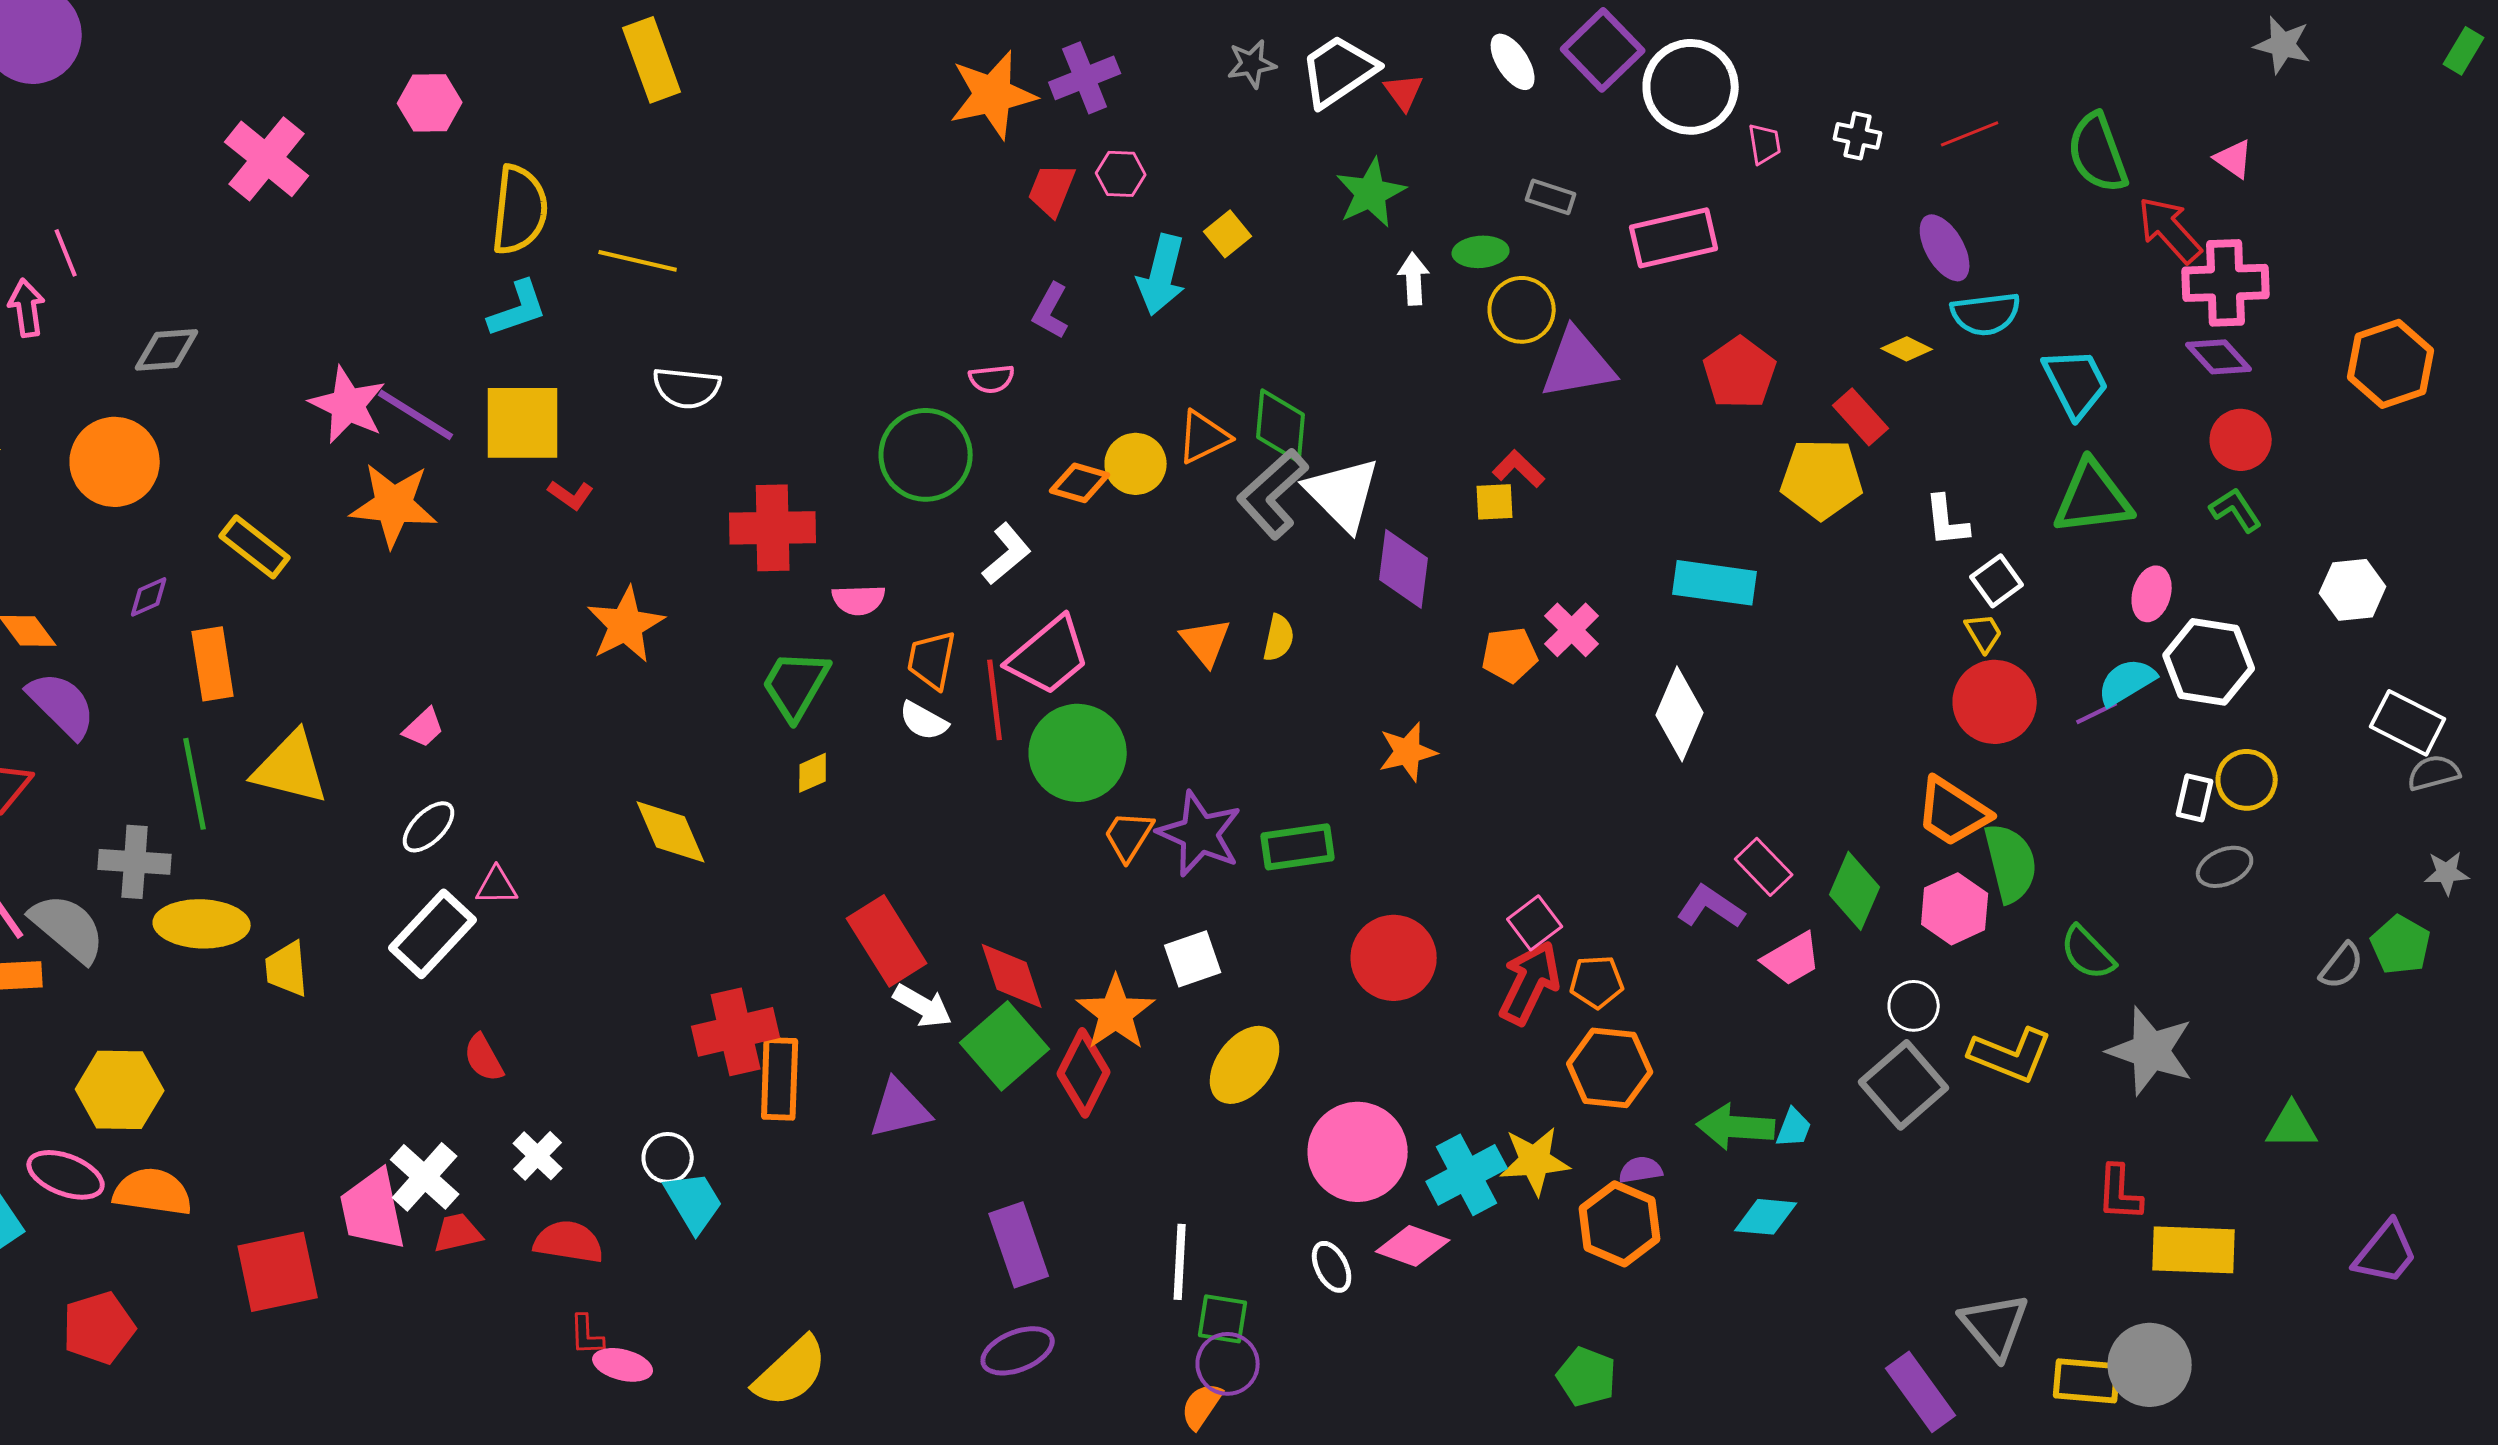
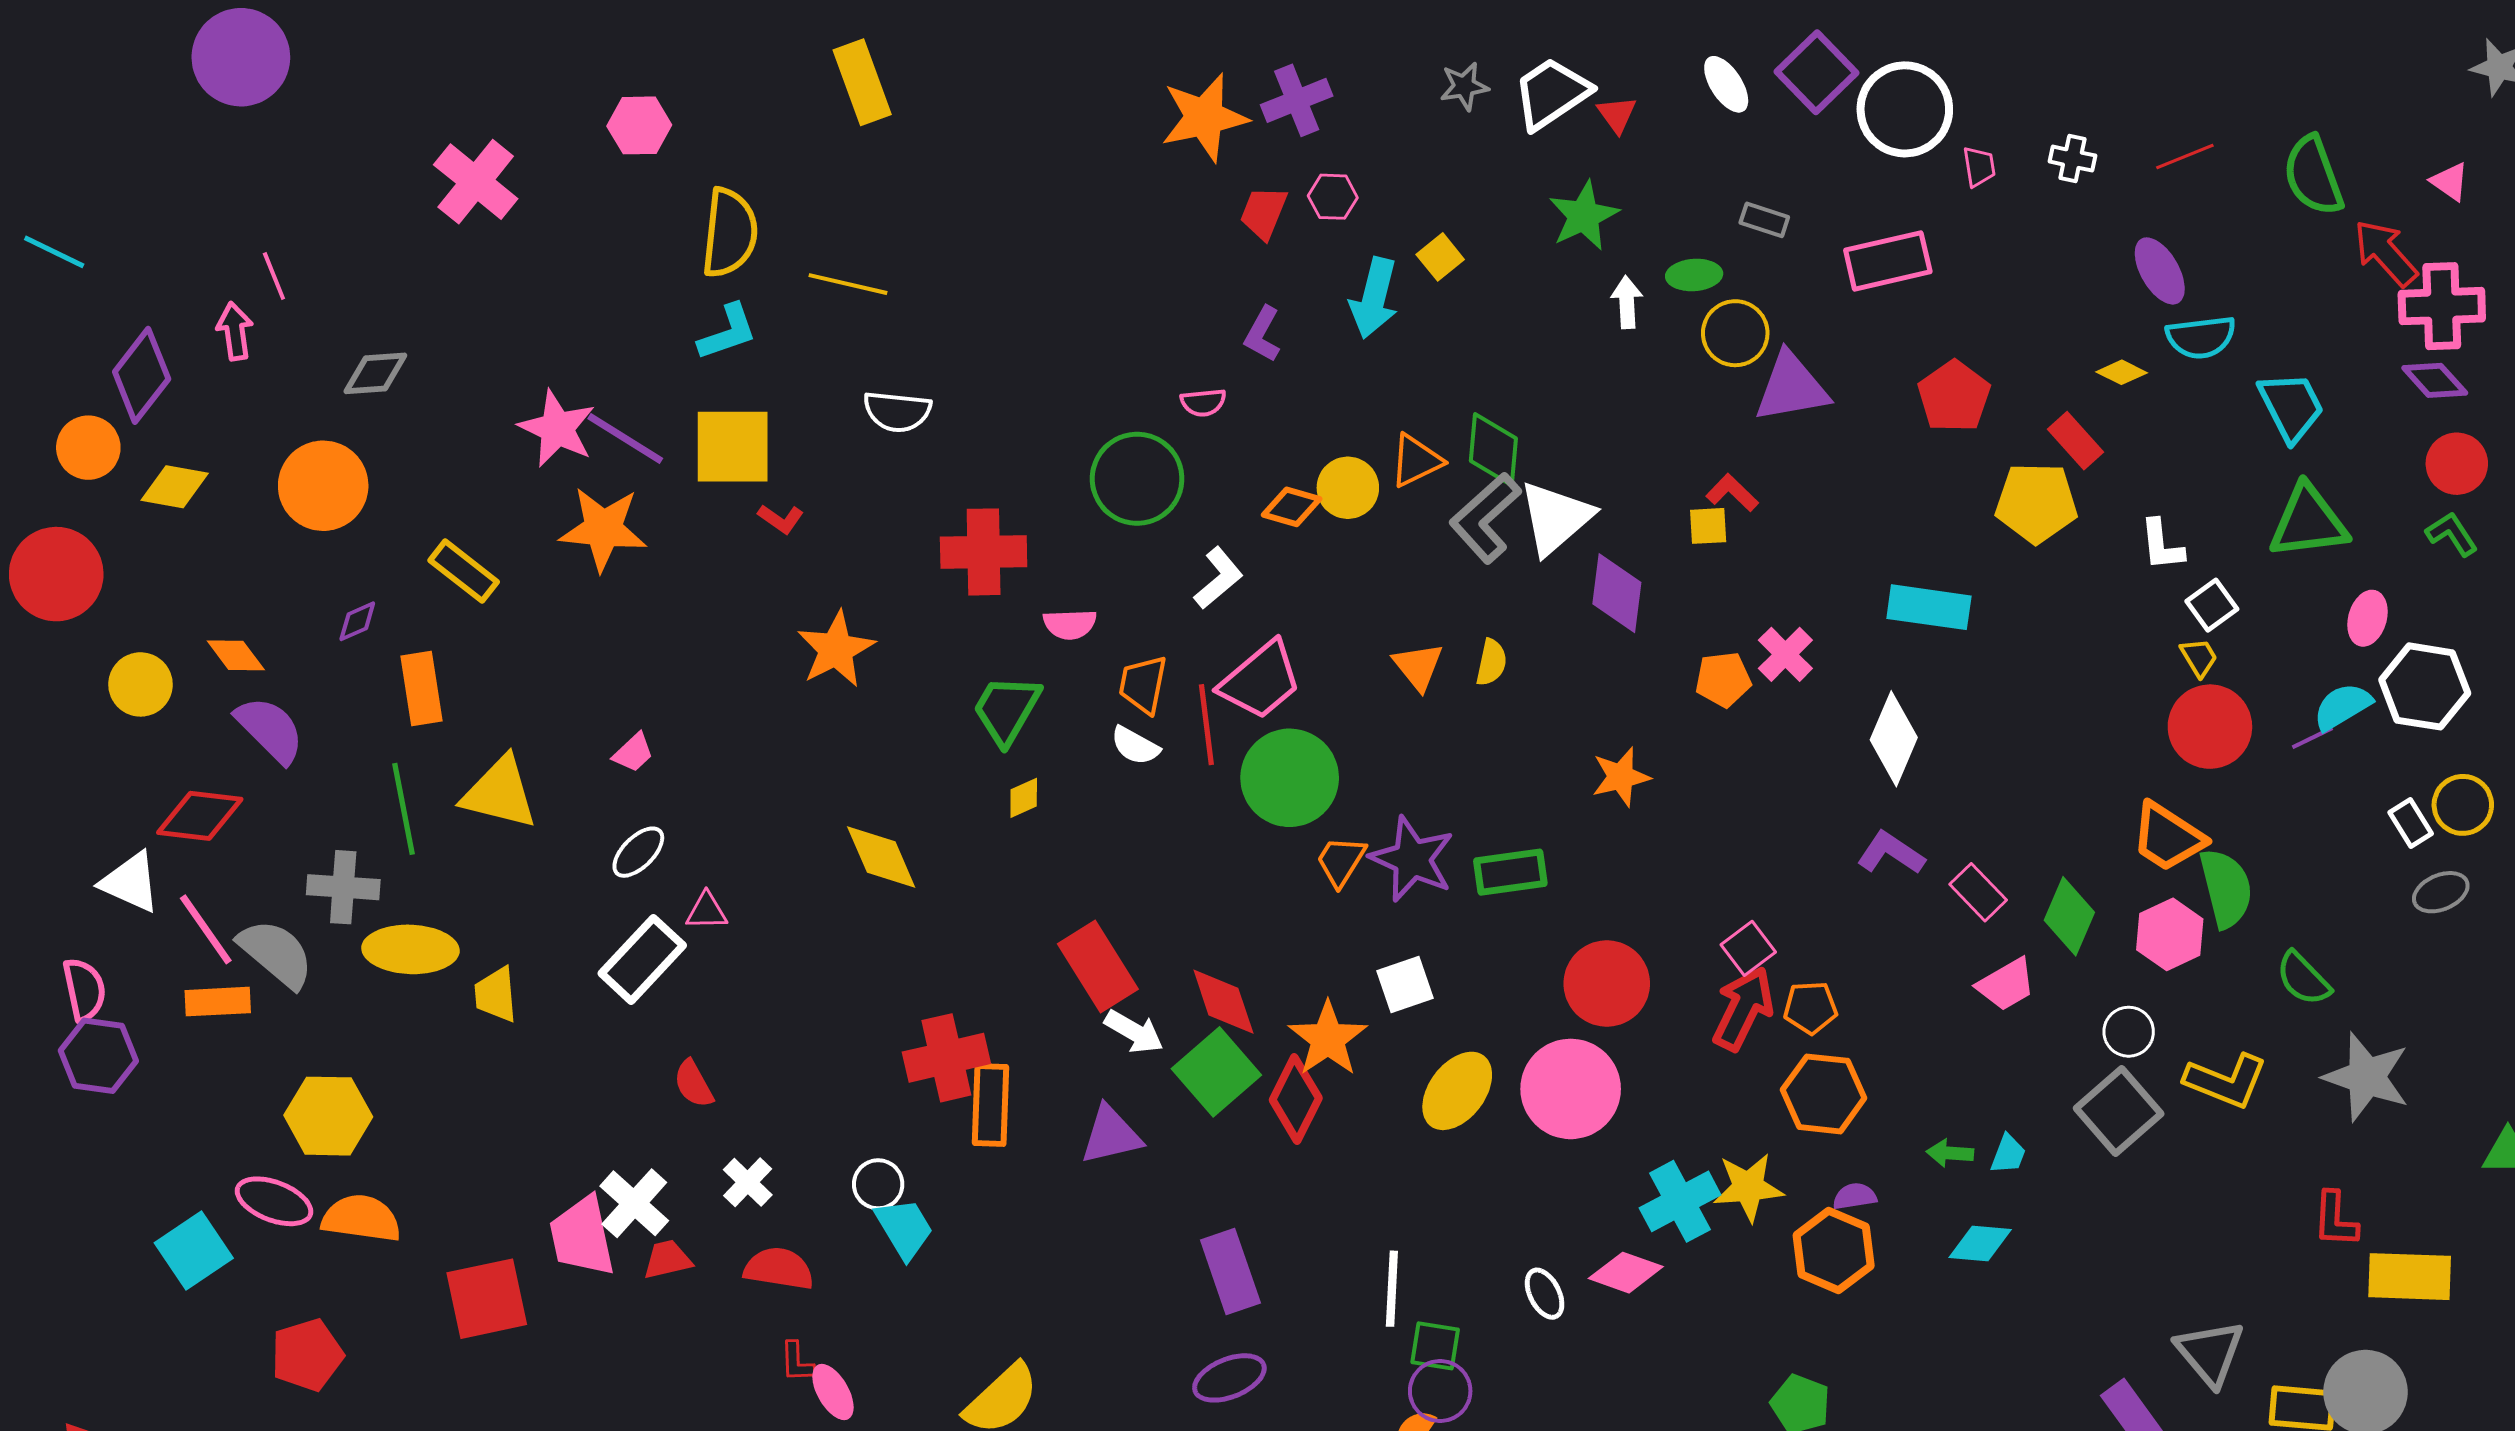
white triangle: (1343, 494) -> (1556, 518), turned 34
white rectangle: (2195, 798) -> (2411, 823), turned -45
purple L-shape: (1711, 907) -> (1891, 853), moved
green arrow: (1736, 1127) -> (1950, 1153), size x0.6
pink circle: (1358, 1152) -> (1571, 1089), moved
pink ellipse: (623, 1365) -> (833, 1392), turned 46

